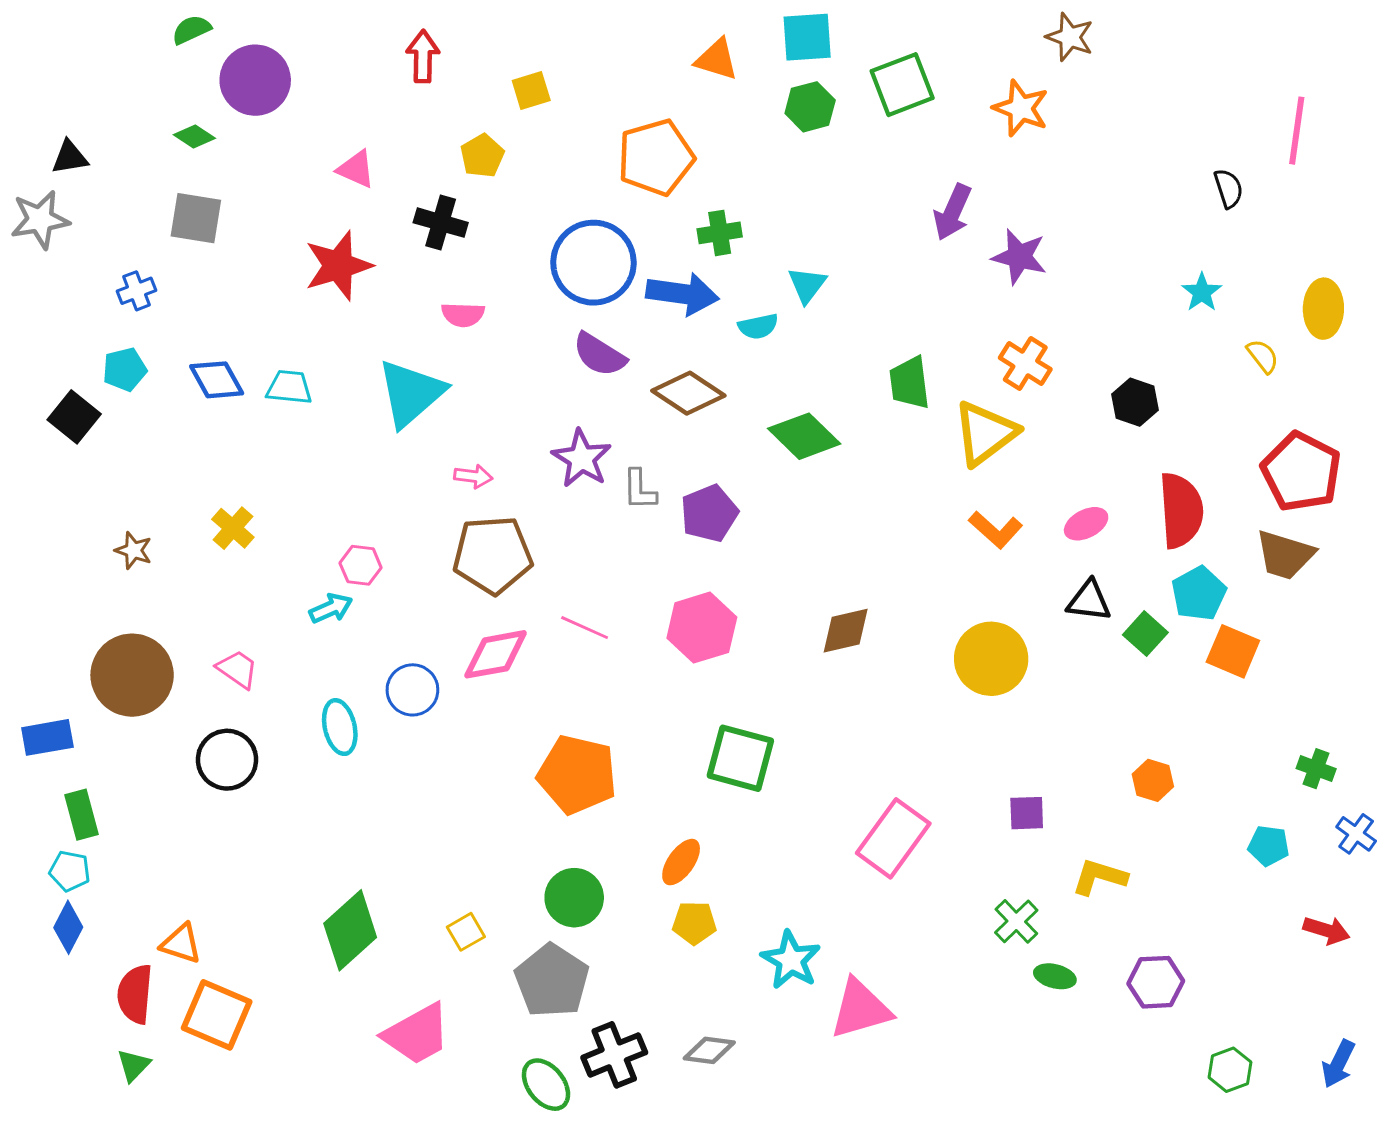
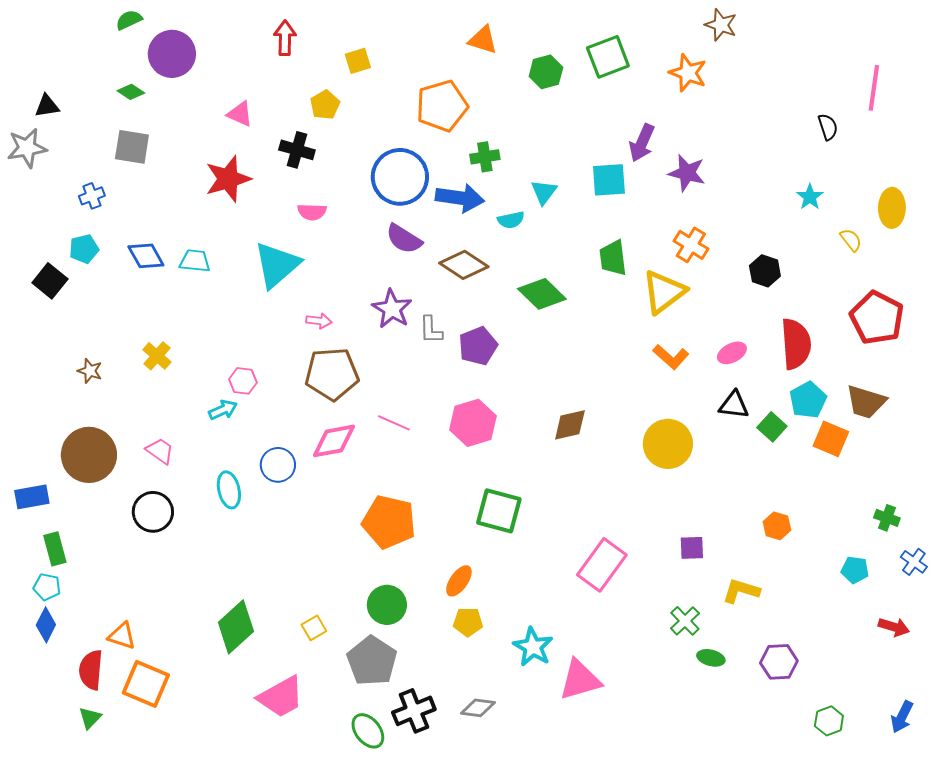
cyan square: (807, 37) -> (609, 180), moved
brown trapezoid: (1285, 555) -> (866, 402), moved

